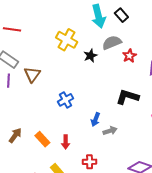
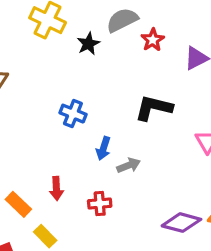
blue cross: (66, 100) -> (73, 114), moved, turned -35
orange rectangle: (42, 139) -> (18, 204), moved
red cross: (90, 162) -> (100, 204), moved

